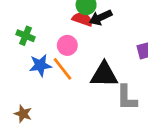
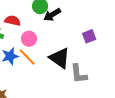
red semicircle: (82, 19) -> (13, 21), moved
black triangle: (104, 75) -> (60, 58), turned 40

